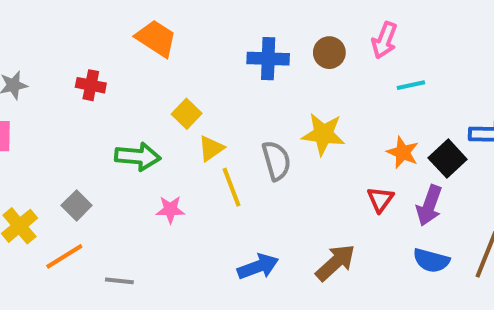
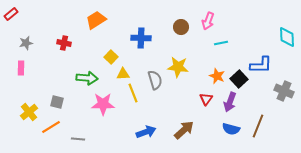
orange trapezoid: (156, 38) -> (96, 20), turned -65
blue cross: (268, 59) -> (141, 38), moved
yellow triangle: (211, 148) -> (123, 74), turned 32
gray square: (77, 205) -> (57, 102), turned -32
pink star: (170, 210) -> (103, 104), size x1.6

